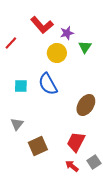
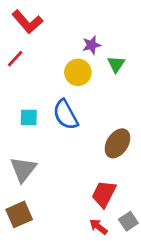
red L-shape: (42, 25) -> (27, 22), moved
gray triangle: (17, 124) -> (23, 169), size x1.5
brown square: (38, 146) -> (19, 214), moved

